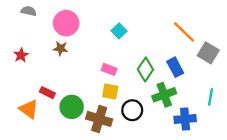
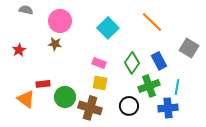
cyan square: (119, 31) -> (108, 28), size x1.5
orange line: (184, 32) -> (152, 22), moved
red rectangle: (47, 93) -> (43, 84), turned -32
cyan line: (210, 97) -> (177, 87), moved
black circle: (132, 110) -> (129, 106), moved

